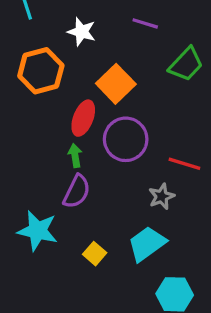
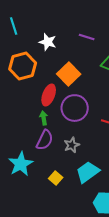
gray star: (162, 196) -> (72, 145), moved
cyan star: (38, 231) -> (21, 164), turned 30

